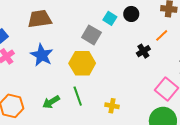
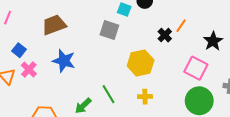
orange line: (162, 35) -> (181, 26), moved
yellow hexagon: (82, 63) -> (141, 63), moved

